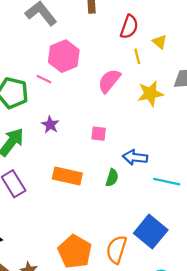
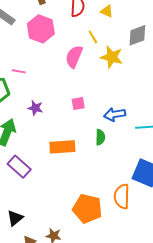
pink hexagon: (64, 56) -> (41, 29), moved
yellow line: (137, 56) -> (93, 37), moved
yellow star: (150, 94) -> (112, 57), turned -30

